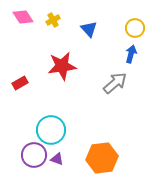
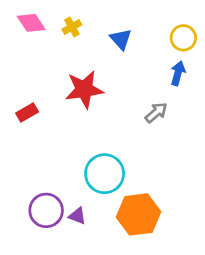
gray arrow: (115, 83) -> (156, 113), size x0.7
cyan circle: (51, 130) -> (105, 174), moved

